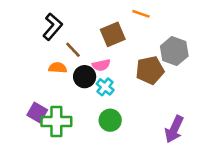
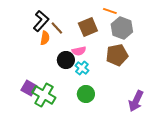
brown line: (73, 50) -> (57, 28), moved
gray hexagon: (174, 51) -> (122, 28), moved
orange semicircle: (58, 68) -> (45, 38), moved, turned 96
green cross: (56, 121) -> (44, 95), turned 30

